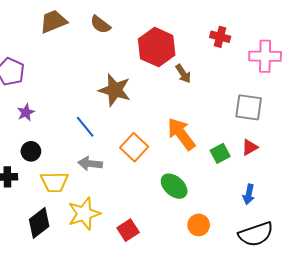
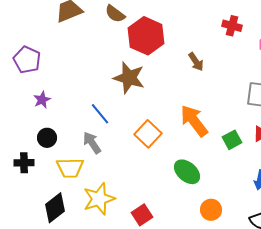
red hexagon: (157, 47) -> (146, 36), moved
gray arrow: (90, 164) -> (92, 143), moved, turned 50

